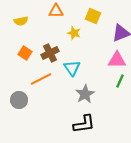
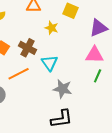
brown cross: (50, 53) -> (28, 48), turned -36
gray star: (85, 94) -> (63, 89), turned -30

